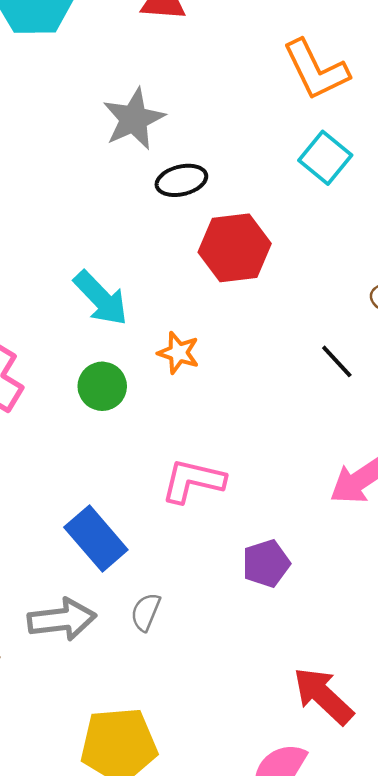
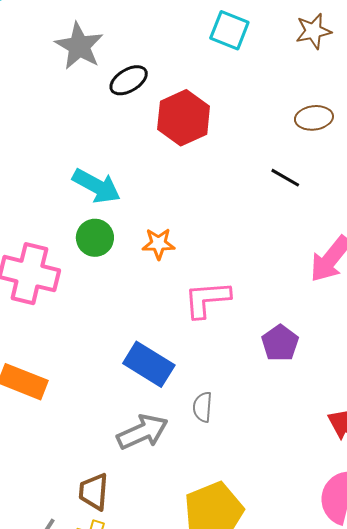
orange star: (178, 353) -> (158, 244), moved
green circle: (102, 386) -> (95, 238), moved

